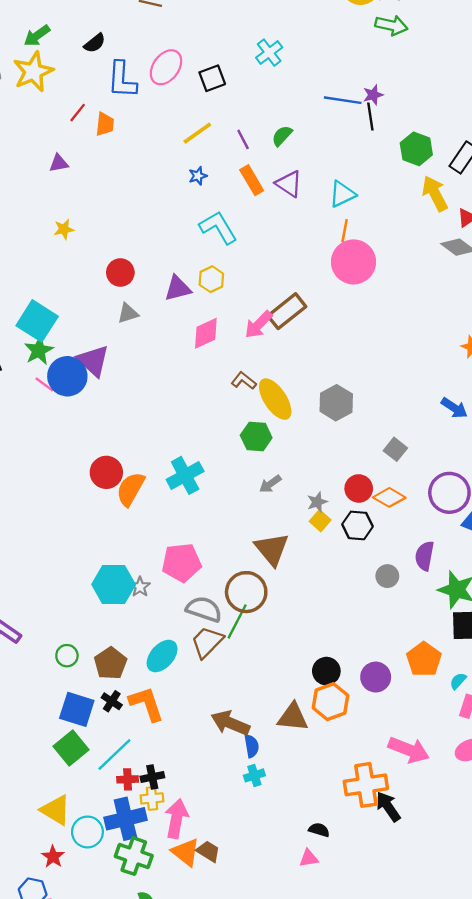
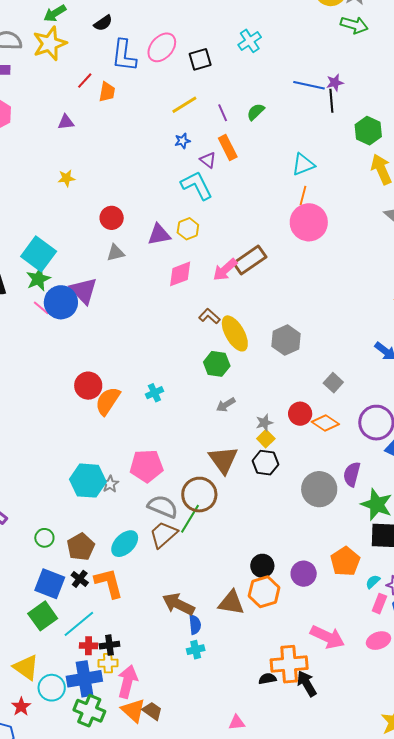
purple triangle: (289, 184) -> (208, 160), moved, size x0.7
cyan cross: (185, 475) -> (154, 393), size x0.6
black hexagon: (357, 525) -> (265, 463), moved
gray circle: (387, 576) -> (319, 489), size x1.8
black semicircle: (319, 830) -> (267, 679), moved, turned -30

